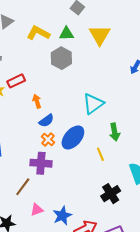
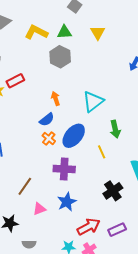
yellow triangle: (100, 35) -> (98, 33), size x0.7
orange arrow: (37, 101) -> (56, 98), moved
purple cross: (41, 163) -> (64, 169), moved
blue star: (62, 216) -> (67, 202), moved

